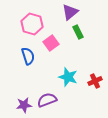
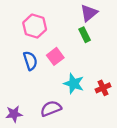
purple triangle: (70, 12) -> (89, 13), moved
pink square: (51, 43) -> (55, 56), moved
purple star: (24, 105) -> (14, 114), moved

